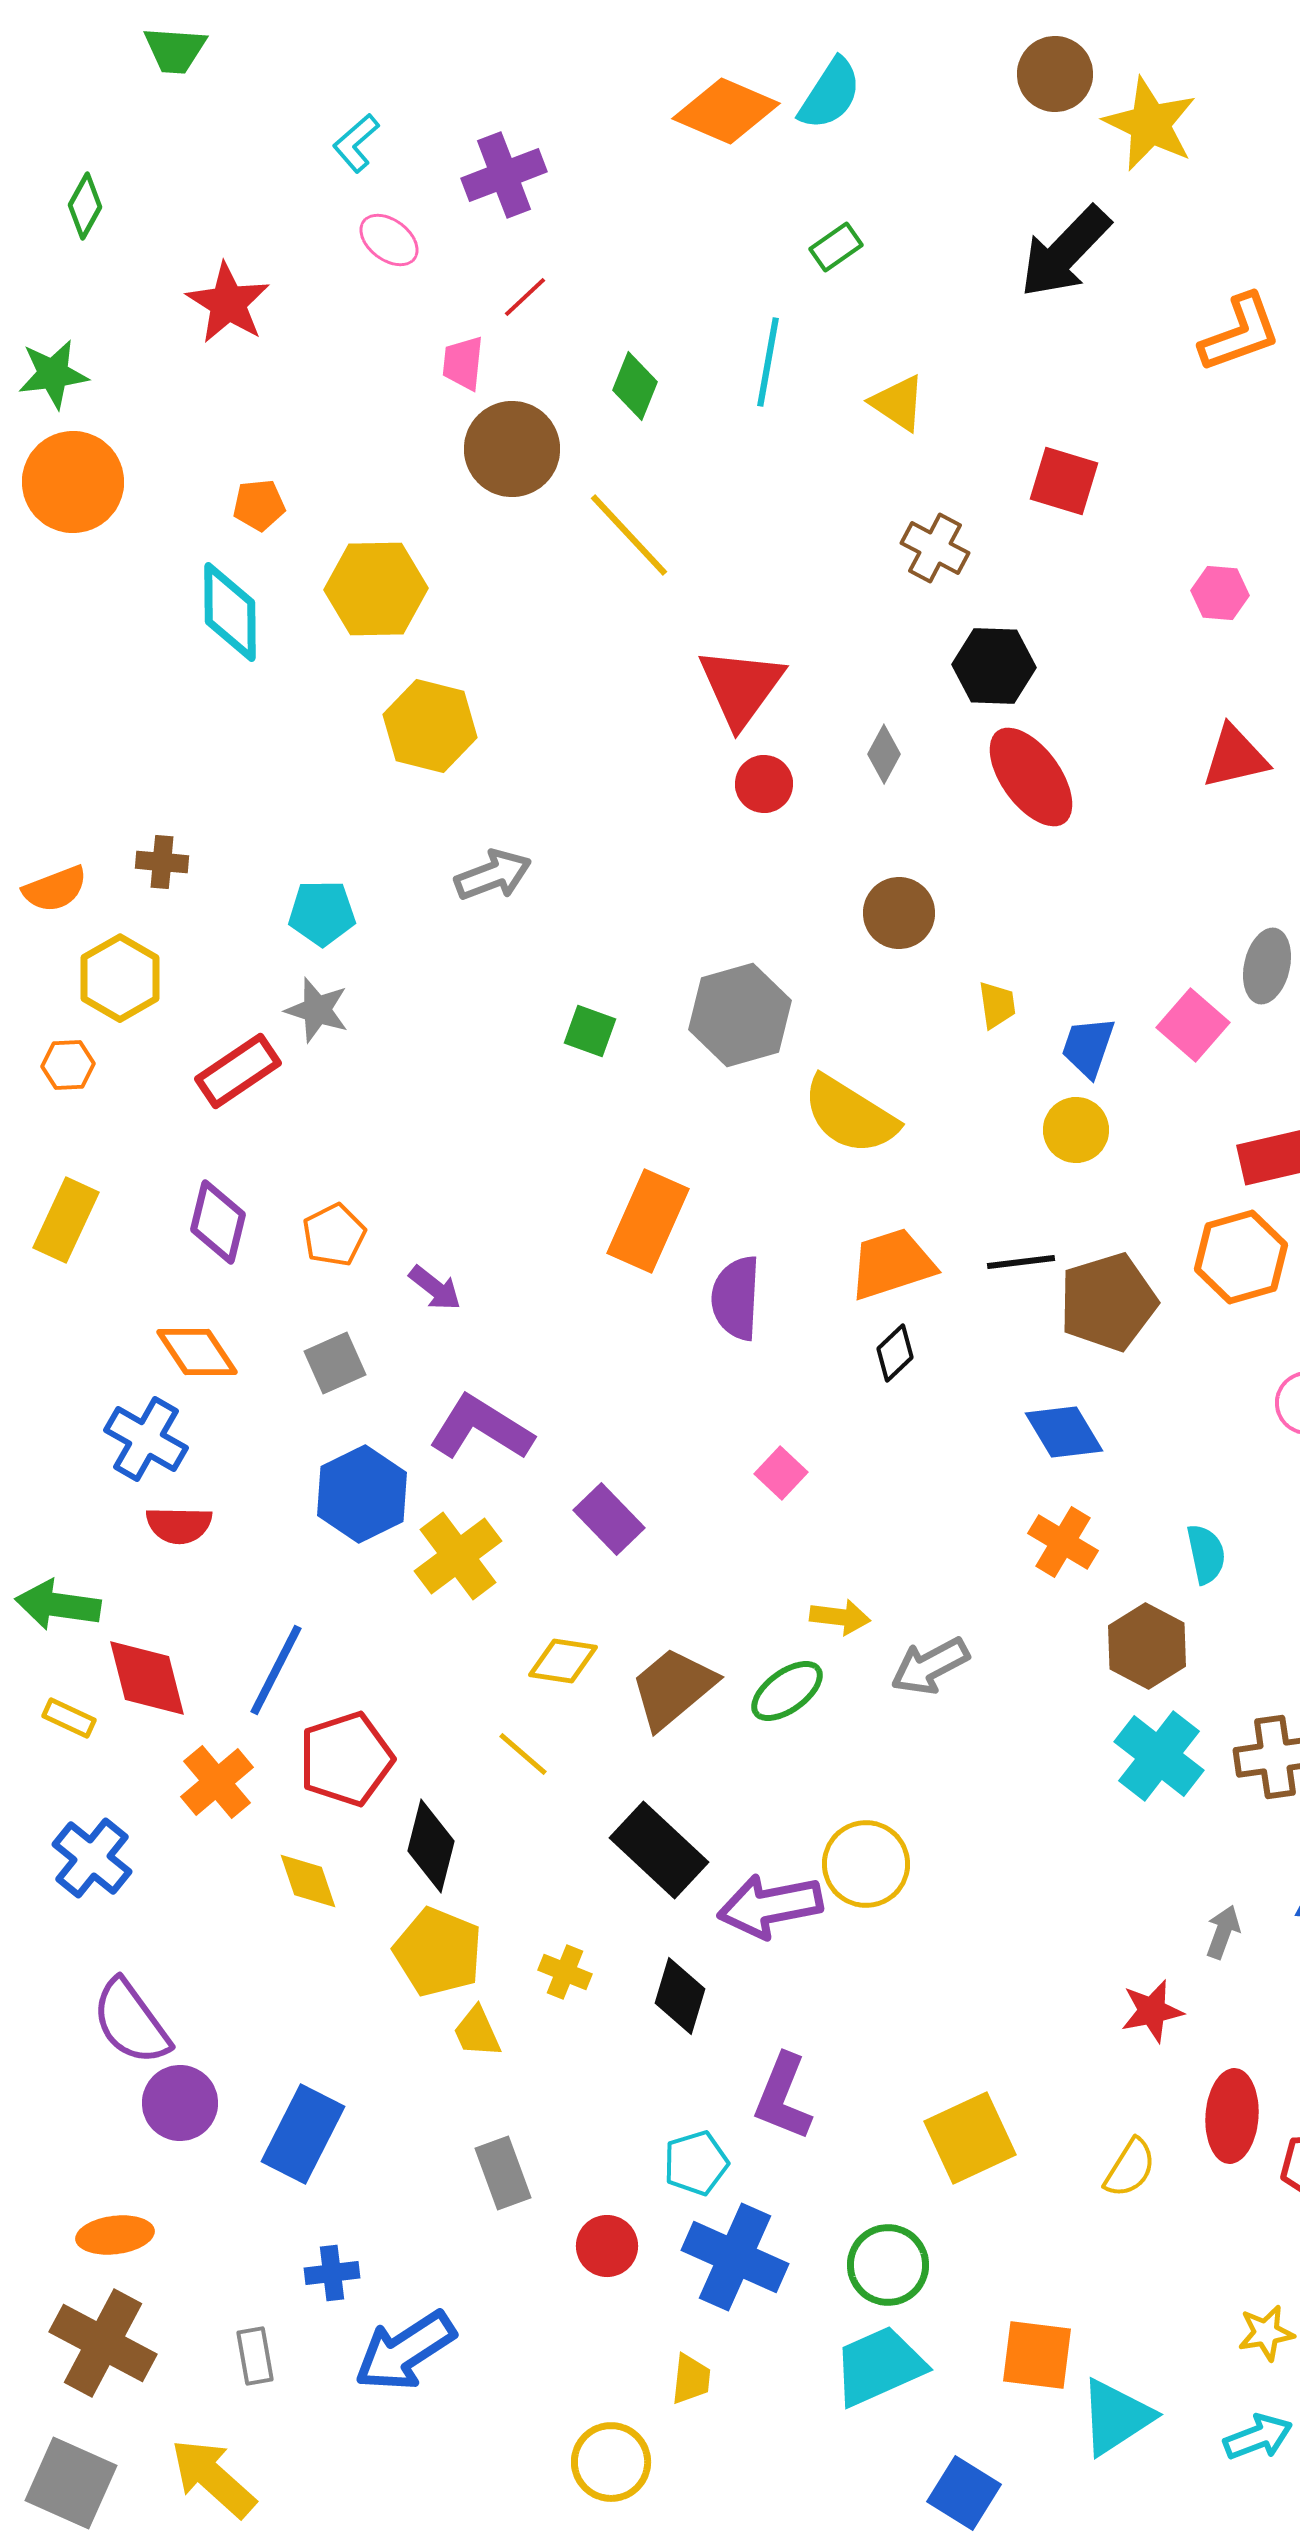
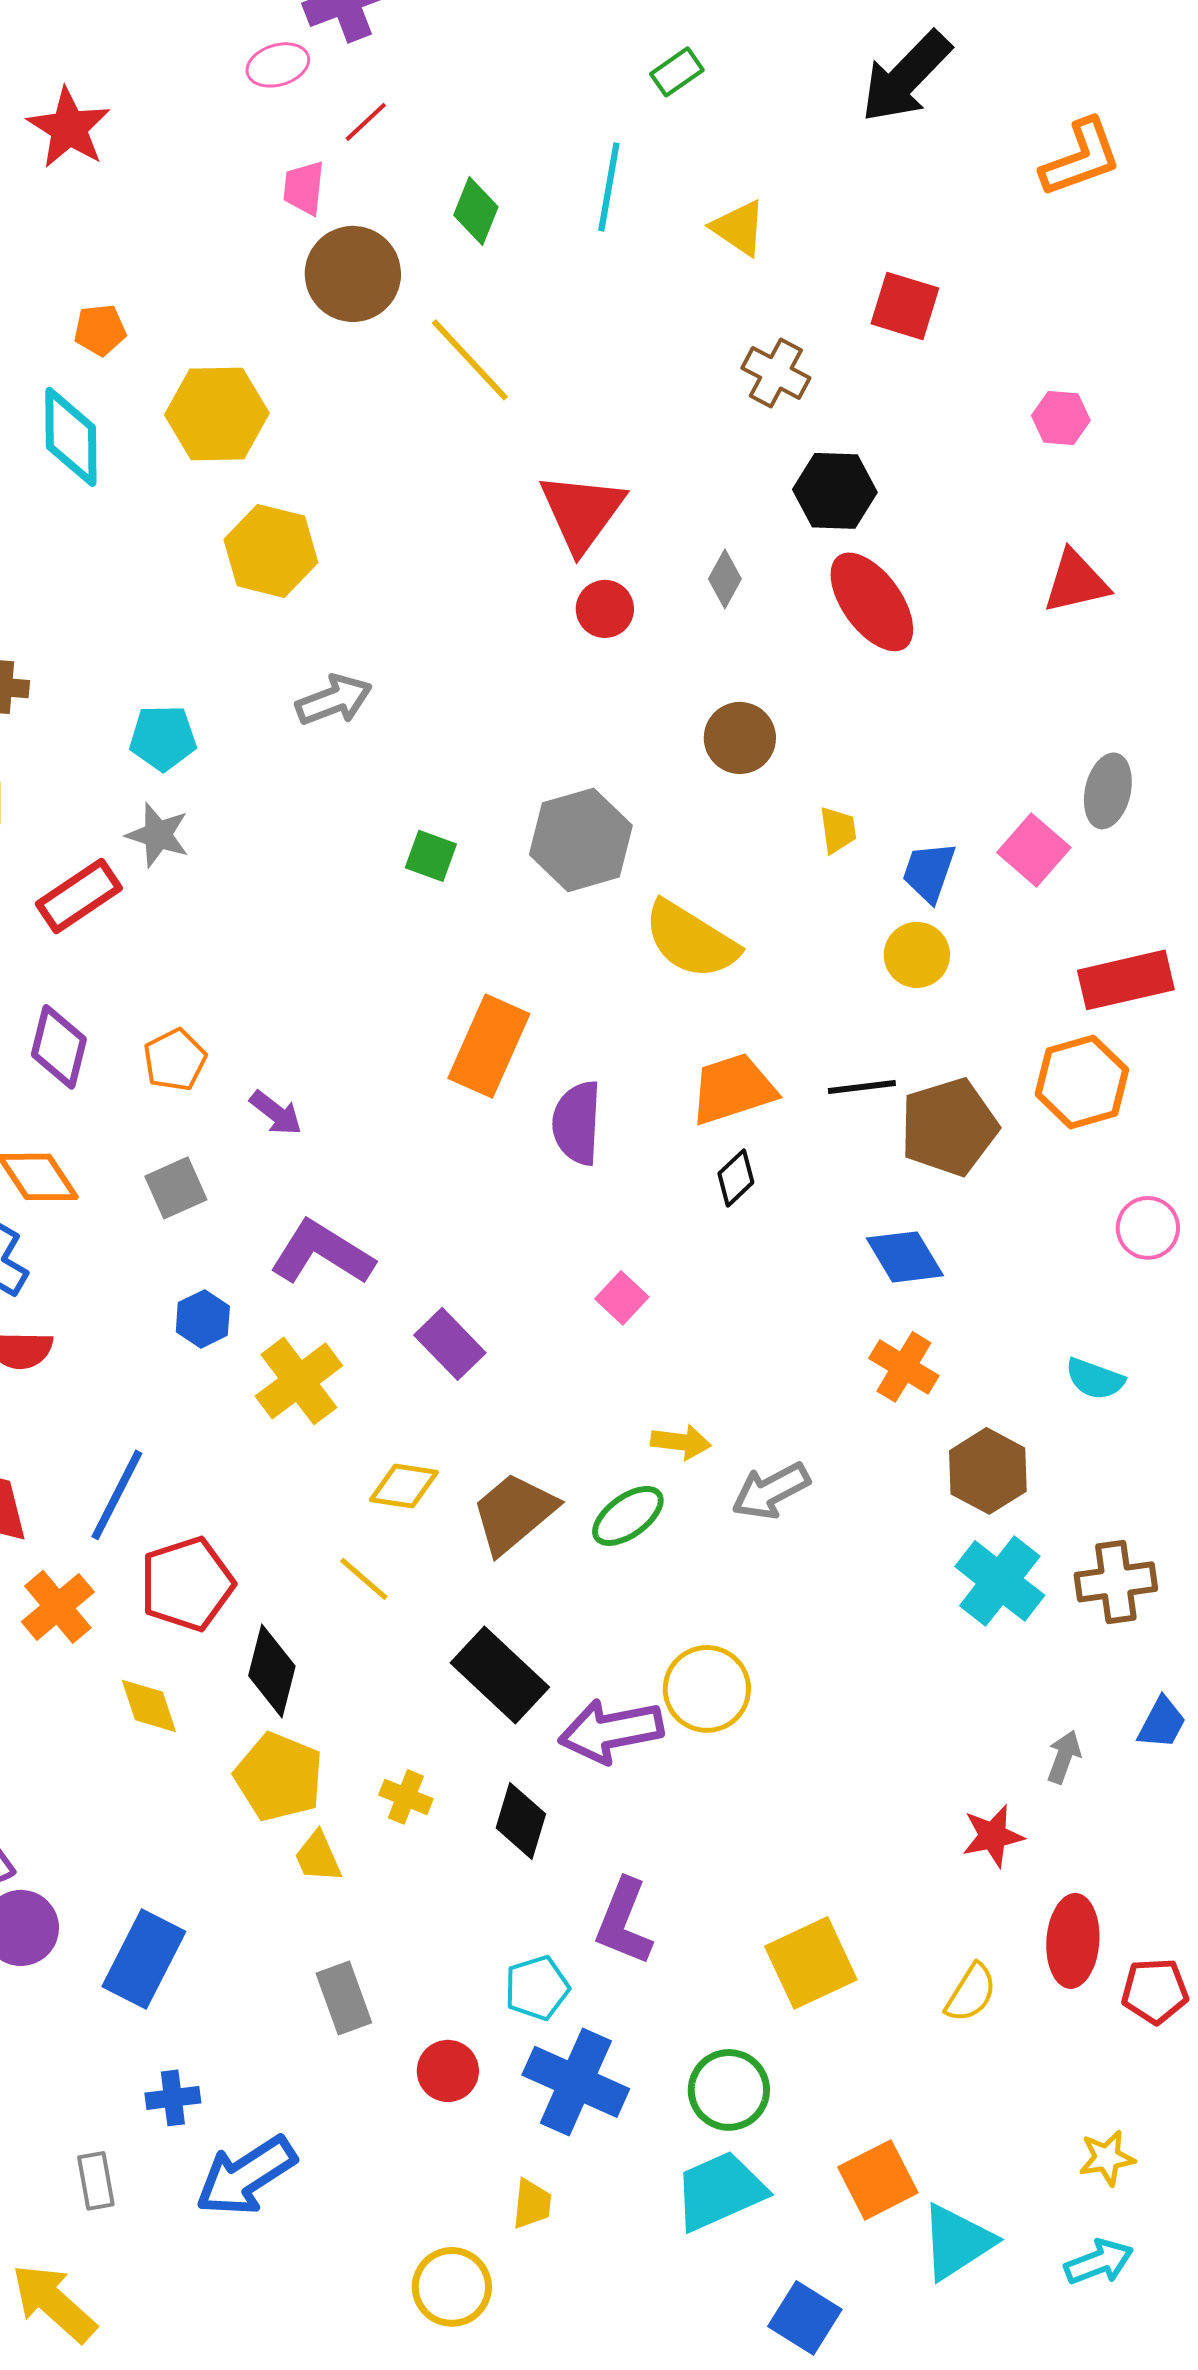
pink ellipse: (389, 240) -> (278, 65), moved, turned -54
blue hexagon: (362, 1494) -> (203, 1319), size x0.6
cyan semicircle: (1206, 1554) -> (1095, 1379), moved, turned 122
orange square: (1037, 2355) -> (878, 2180), turned -34

